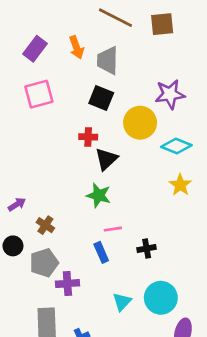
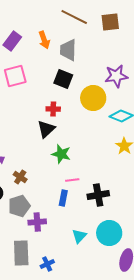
black triangle: (106, 159) -> (46, 129), moved
black cross: (147, 248) -> (98, 195), size x1.5
blue rectangle: (101, 252) -> (63, 198), turned 35

